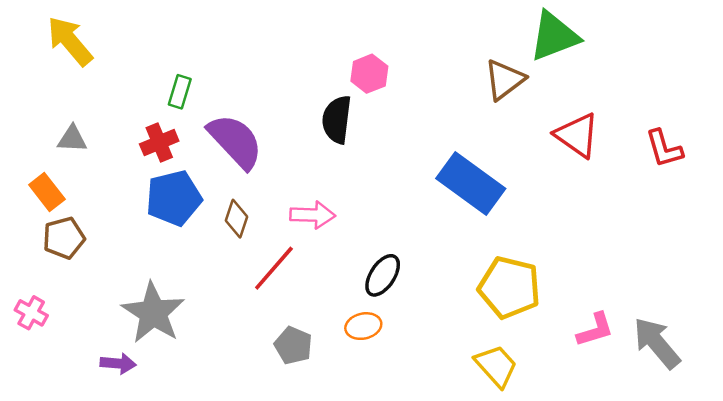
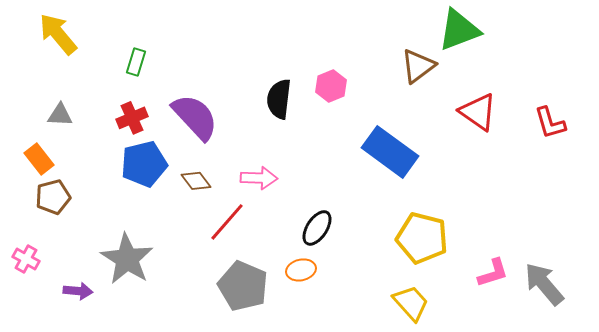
pink hexagon: (369, 74) -> (331, 86), moved
green rectangle: (180, 92) -> (136, 62), moved
brown diamond: (237, 219) -> (196, 181), turned -56
gray pentagon: (293, 345) -> (243, 286), size x1.6
purple arrow: (118, 363) -> (78, 291), moved

